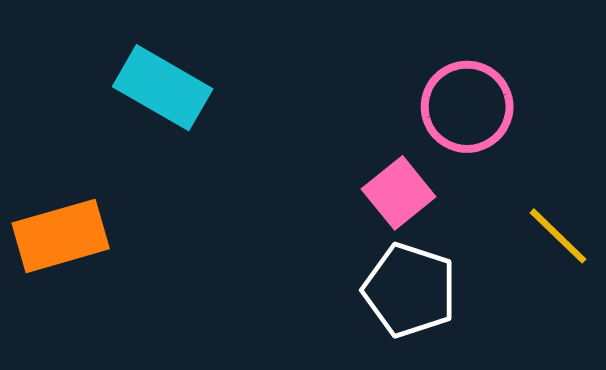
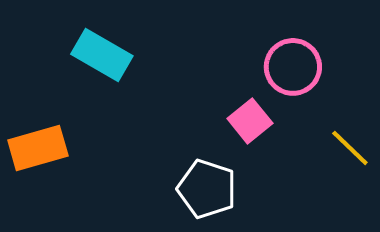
white pentagon: (410, 290) -> (207, 189), moved

